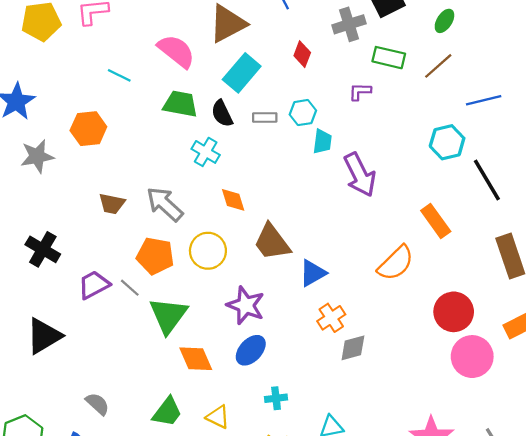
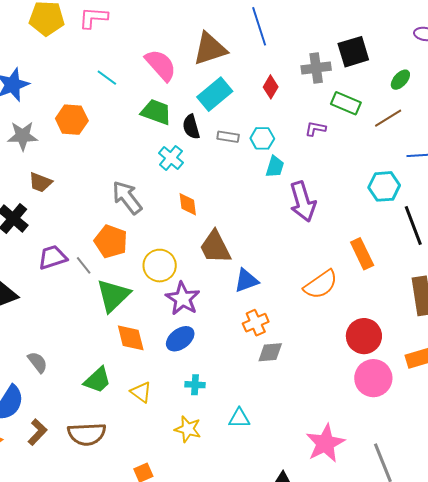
brown trapezoid: (112, 204) -> (40, 182), moved
yellow circle: (208, 251) -> (160, 266), moved

